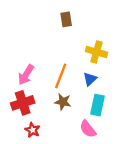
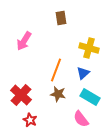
pink arrow: (26, 75) -> (24, 41), moved
red cross: (23, 103) -> (21, 95), turned -30
cyan rectangle: (98, 105) -> (90, 97), turned -72

